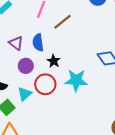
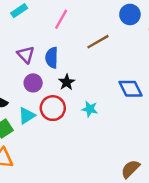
brown line: (62, 22) -> (98, 42), moved
cyan star: (76, 80) -> (90, 109), size x0.6

